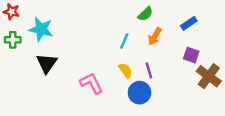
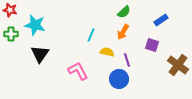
orange arrow: (155, 36) -> (123, 32), moved
cyan line: (124, 41) -> (91, 35), moved
purple square: (191, 55) -> (152, 45), moved
yellow semicircle: (125, 70) -> (107, 52), moved, turned -40

